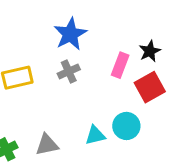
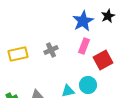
blue star: (70, 34) -> (83, 21), moved
black star: (150, 51) -> (108, 16), moved

